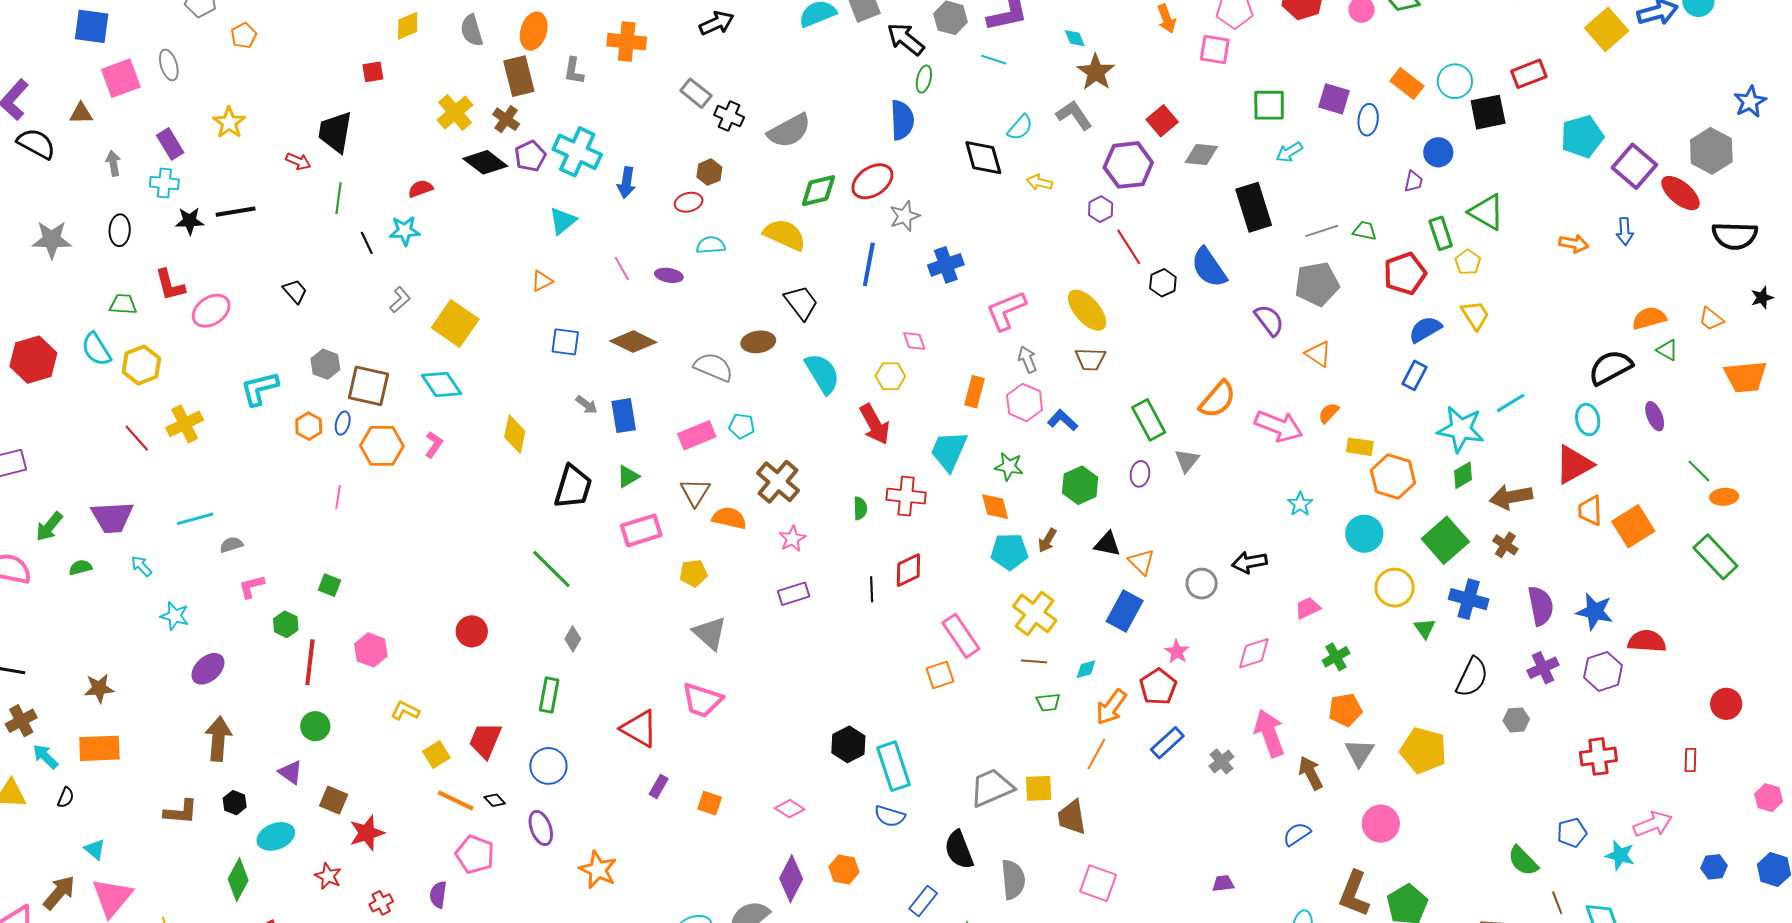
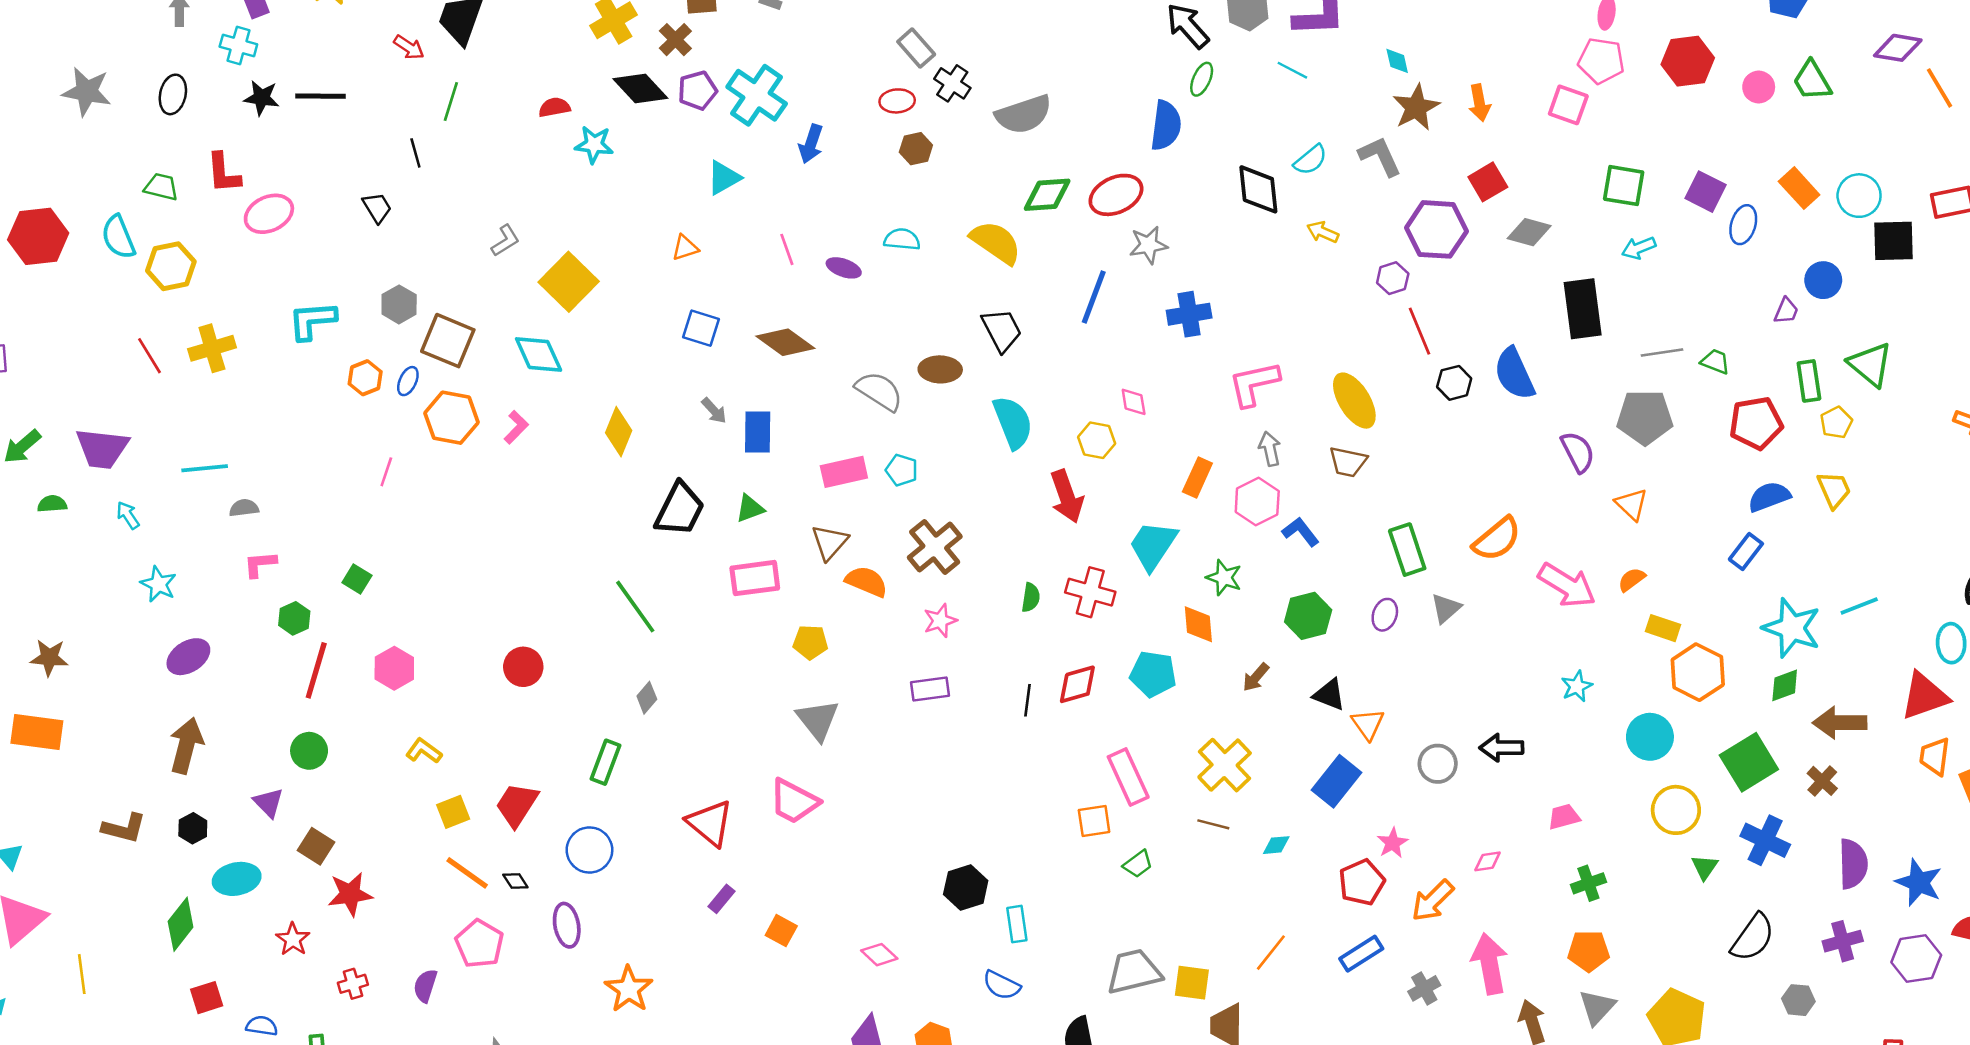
orange arrow: (1167, 19) -> (1479, 103), moved
red ellipse: (689, 202) -> (897, 101), moved
cyan star: (405, 231) -> (594, 145), moved
black line: (367, 243) -> (415, 153), moved
cyan pentagon: (1009, 552) -> (1153, 674), moved
pink diamond: (1254, 653) -> (1488, 861), size x0.6
green trapezoid: (1048, 702) -> (1138, 864), moved, turned -40
orange arrow: (1111, 707) -> (1433, 901), moved
cyan rectangle: (893, 766) -> (1017, 924), size x0.6

